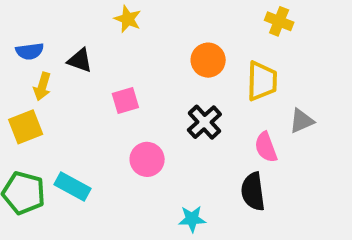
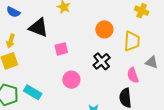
blue semicircle: (30, 51) -> (13, 12), moved, turned 32
black triangle: (80, 60) -> (38, 28), size x1.5
yellow arrow: (42, 87) -> (11, 41), moved
gray triangle: (302, 121) -> (152, 62), turned 40

